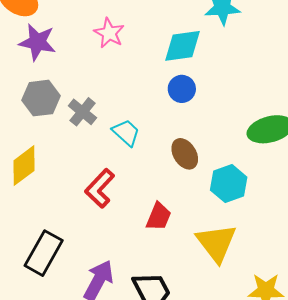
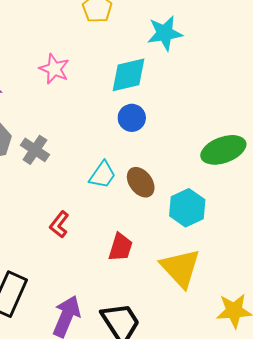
cyan trapezoid: (126, 133) -> (102, 175), moved, turned 88
red L-shape: (100, 188) -> (59, 224), size x0.7

